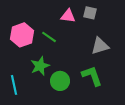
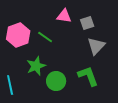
gray square: (90, 13) -> (87, 23), moved, turned -32
gray triangle: (100, 46) -> (96, 46), turned -30

